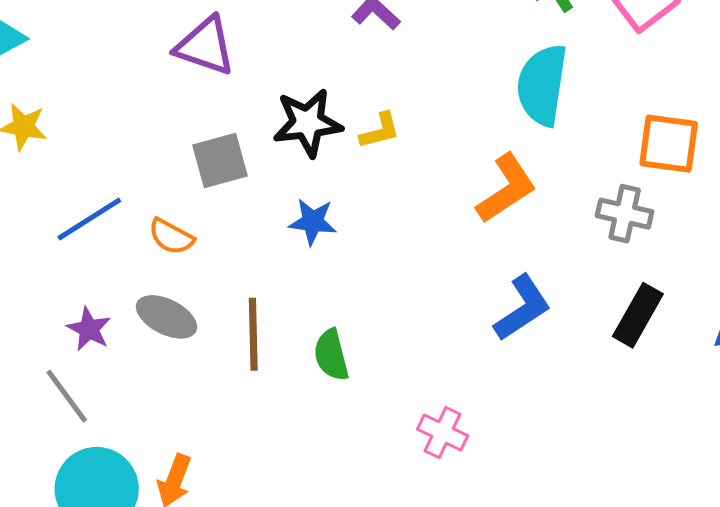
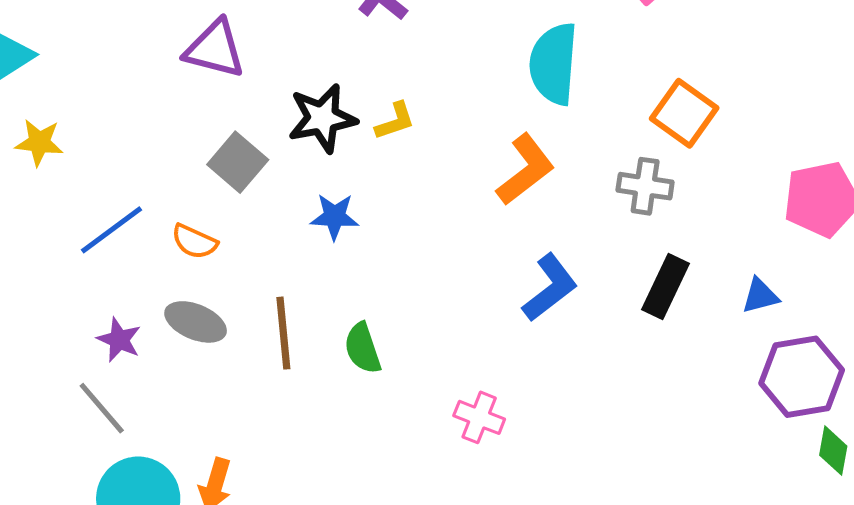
orange square: (669, 144) -> (684, 113), turned 32
gray square: (220, 161) -> (238, 162), turned -30

